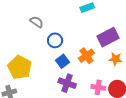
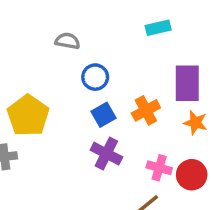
gray semicircle: (37, 22) -> (67, 41), turned -32
purple rectangle: (108, 37) -> (187, 83), turned -70

